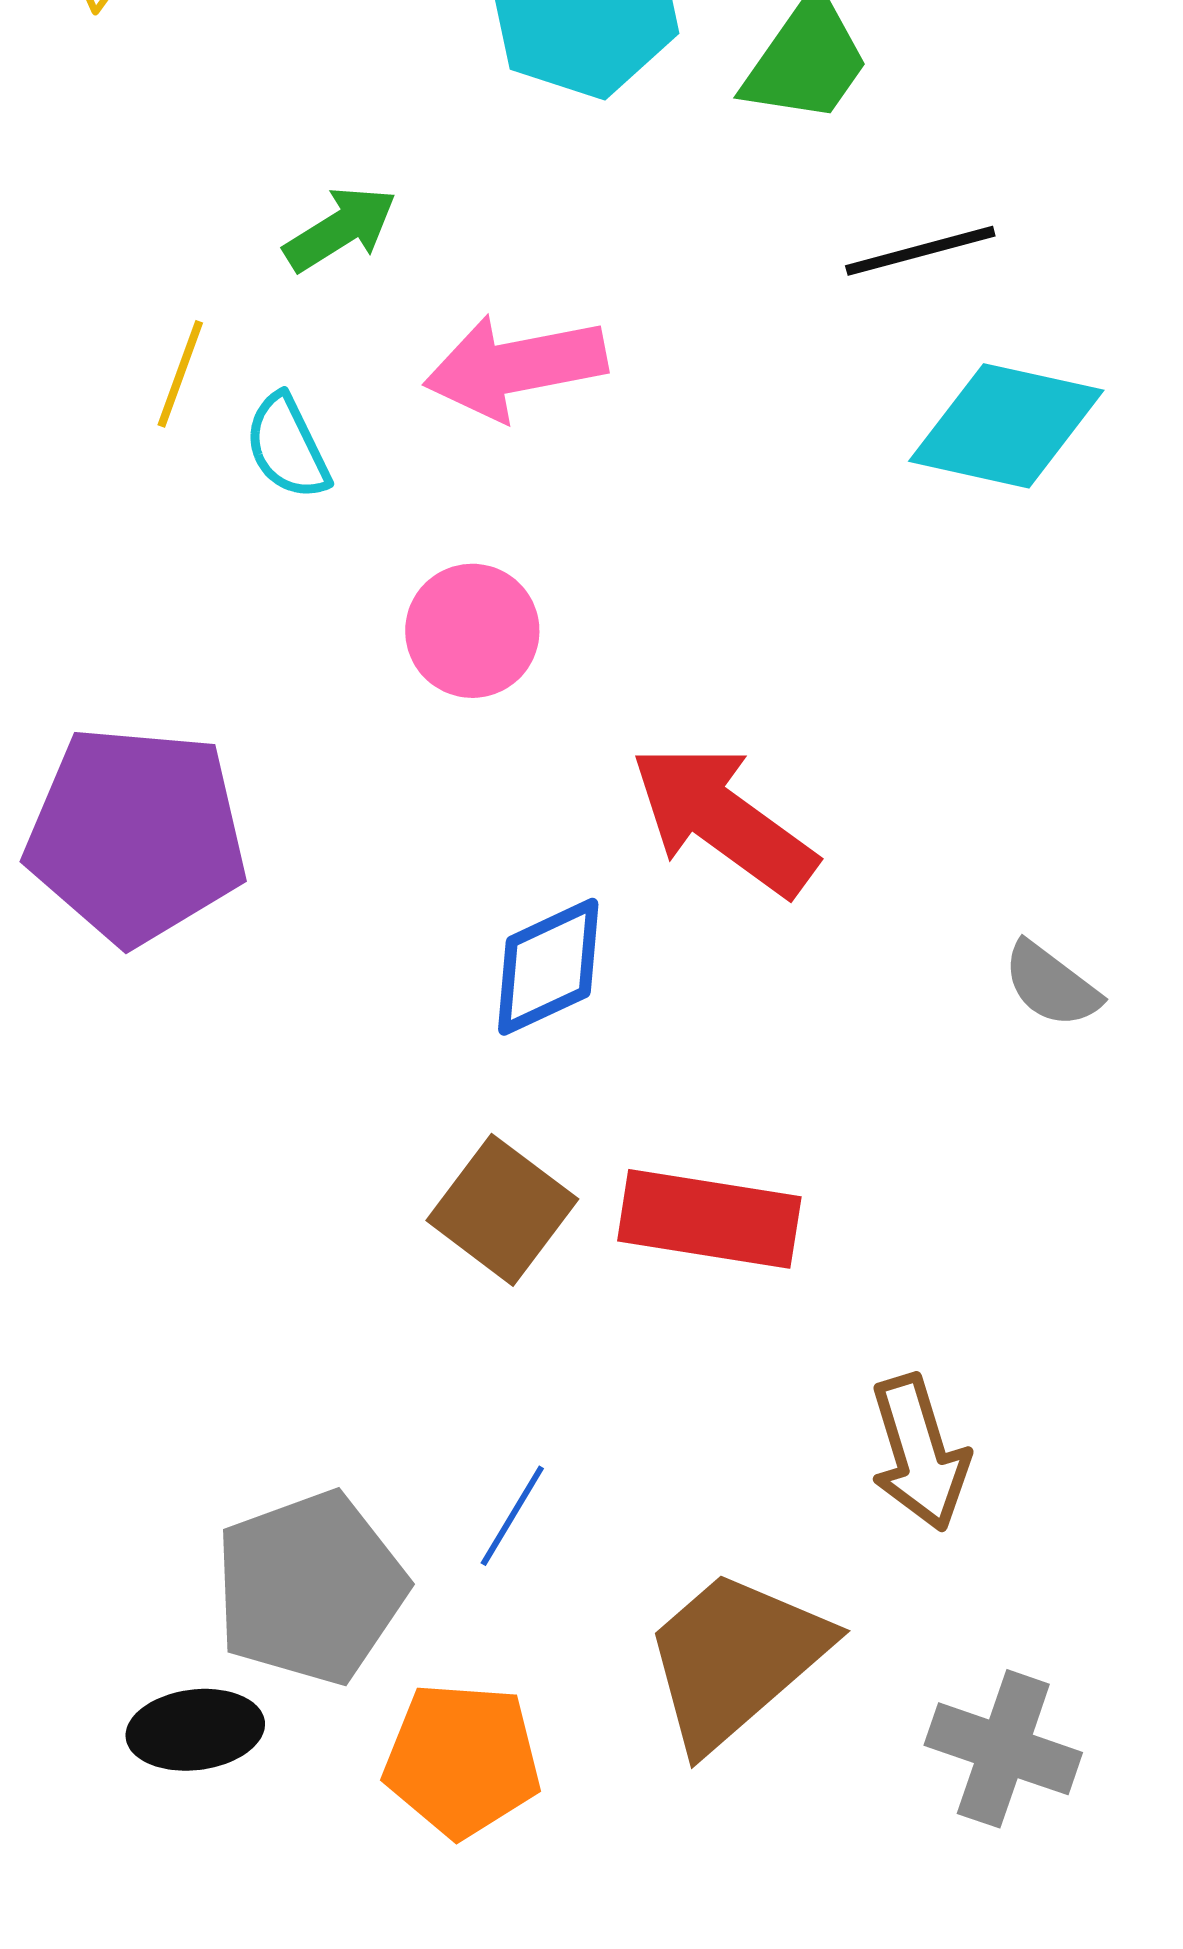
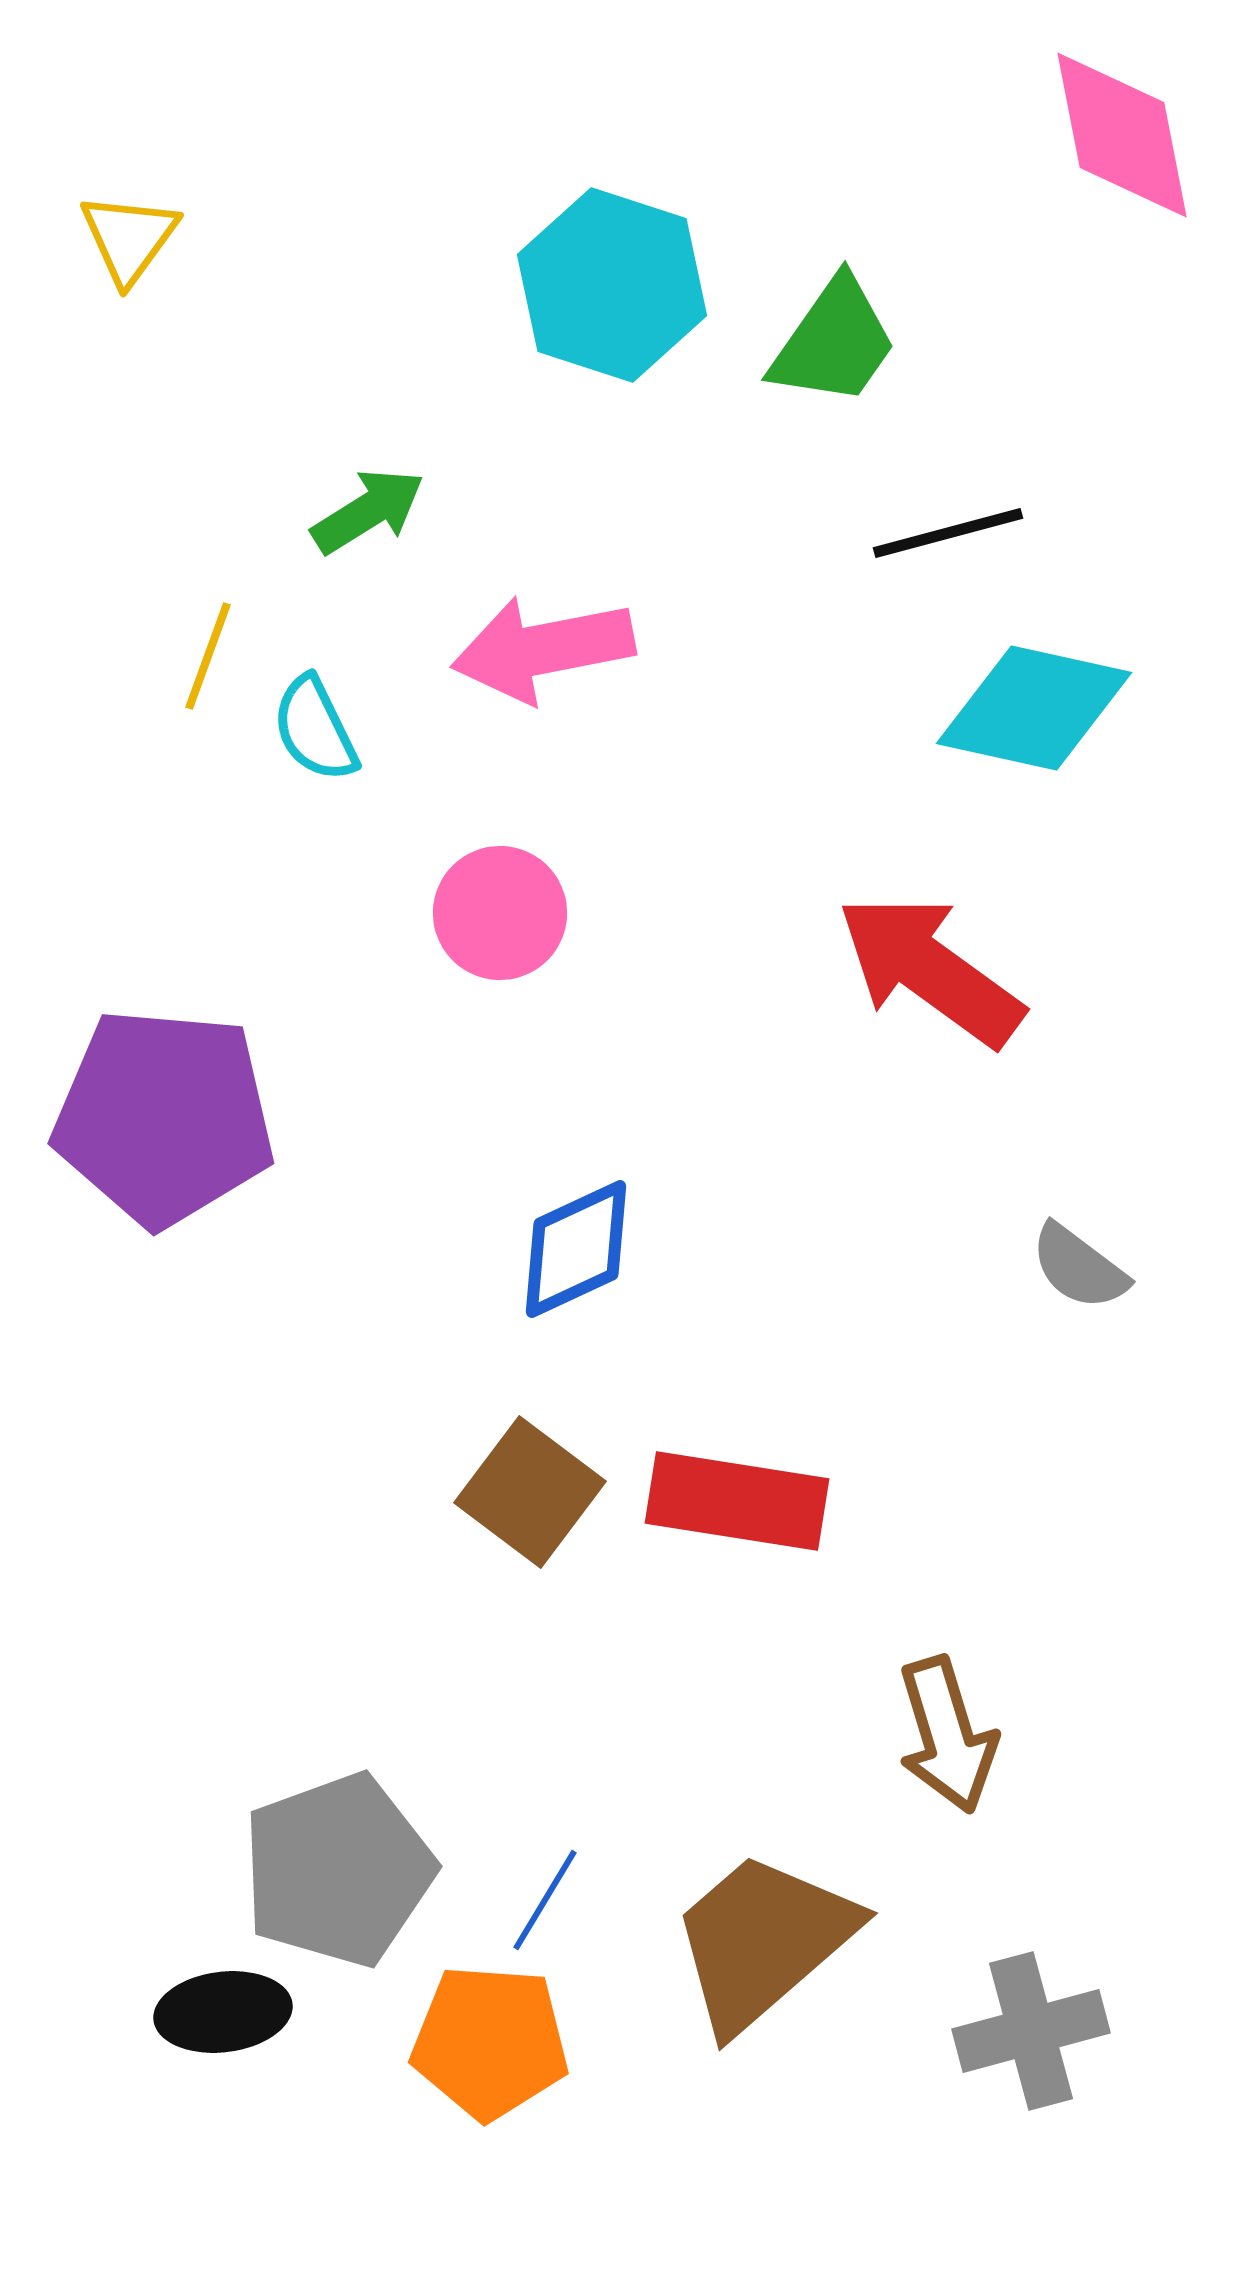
red arrow: (723, 820) -> (930, 970), moved
blue line: (512, 1516) -> (545, 1900), moved
gray cross: (1003, 1749) -> (1031, 2031), turned -34

